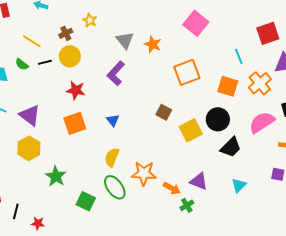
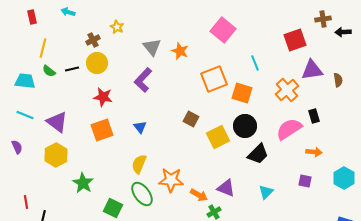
yellow line: (32, 41) -> (43, 48), moved, turned 72
cyan line: (239, 56) -> (255, 63), moved
orange square: (228, 86) -> (242, 93), moved

